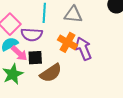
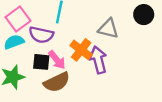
gray triangle: (73, 14) -> (108, 29), moved
pink arrow: (19, 53) -> (57, 60), moved

